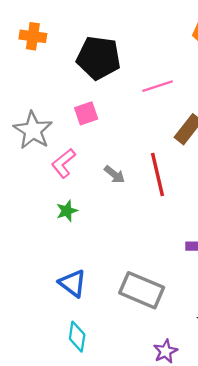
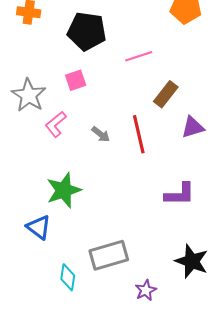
green star: (67, 211) -> (64, 190), moved, size x1.8
blue triangle: (73, 283) -> (39, 227), moved
gray rectangle: (142, 290) -> (109, 255), moved, turned -39

